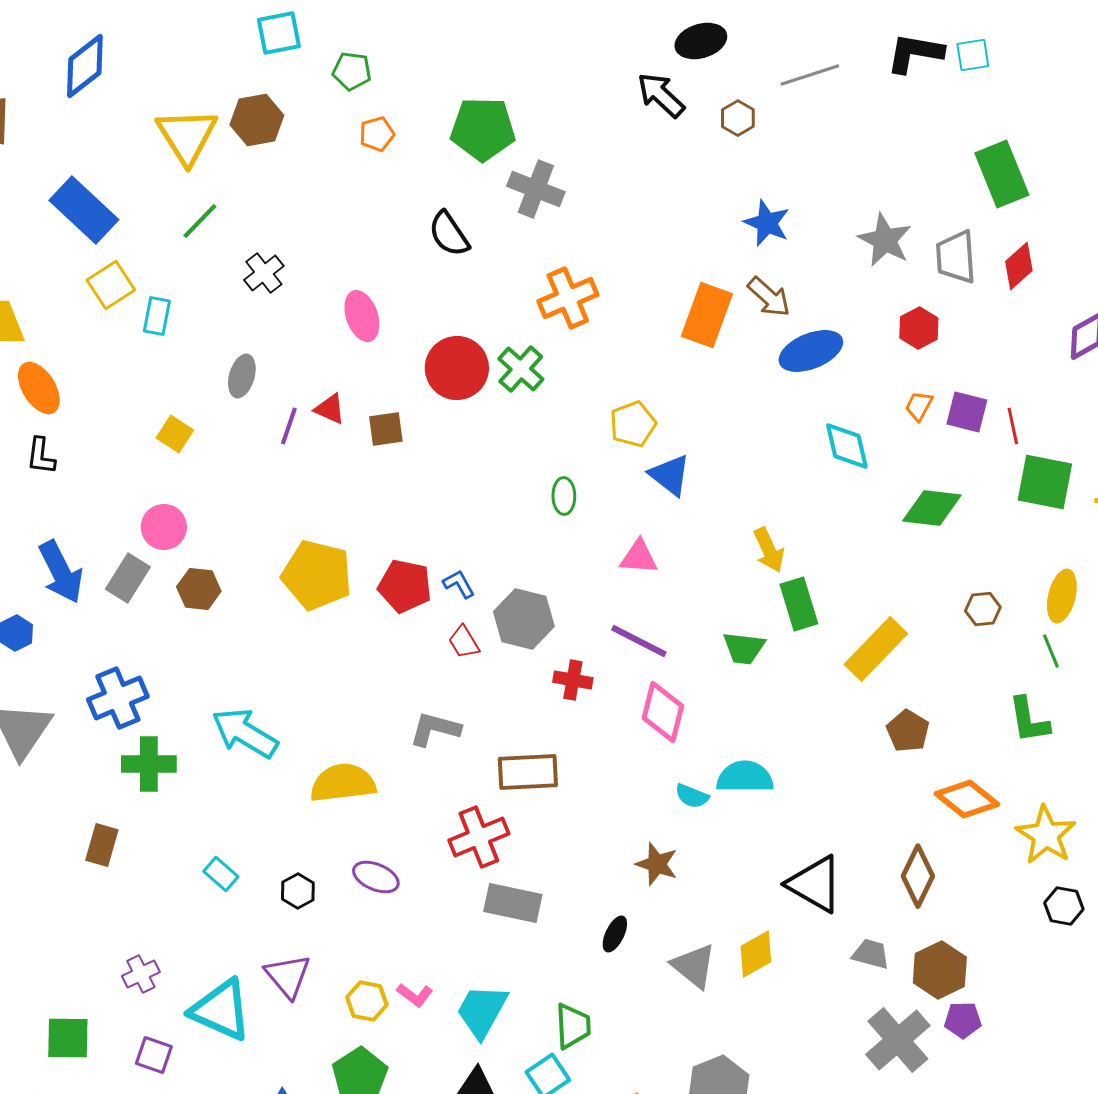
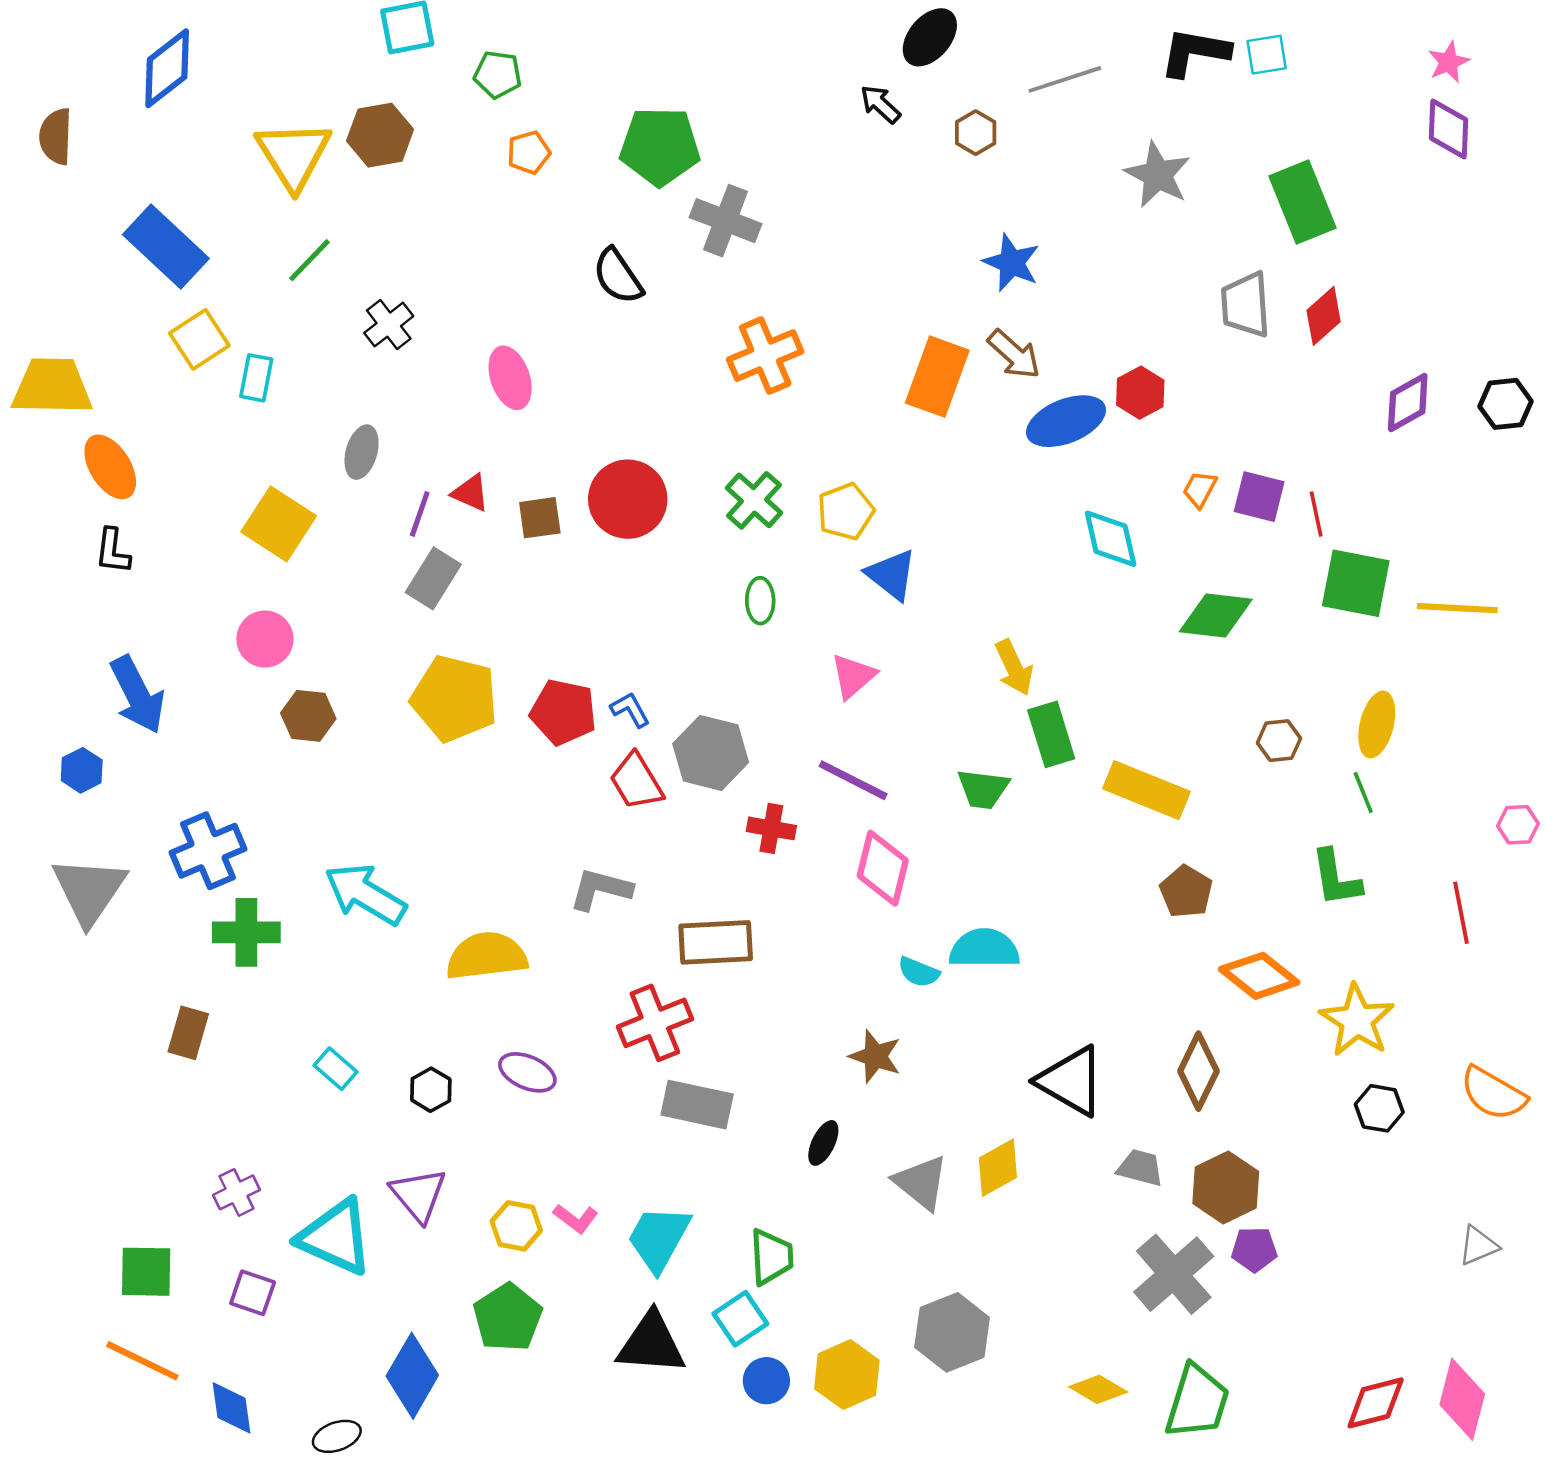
black ellipse: (701, 41) -> (930, 37), turned -33
black arrow: (661, 95) -> (880, 104), size x0.7
gray star: (885, 240) -> (1158, 175), moved
red hexagon: (919, 328) -> (1140, 393), moved
red circle: (457, 368) -> (628, 499), moved
green cross: (521, 369) -> (754, 500), moved
yellow square: (175, 434) -> (279, 524), size x1.6
pink triangle: (639, 557) -> (853, 676), turned -45
gray rectangle: (128, 578) -> (433, 578), moved
red trapezoid: (464, 642) -> (636, 781), size x1.4
yellow rectangle: (876, 649) -> (1146, 790), turned 68

